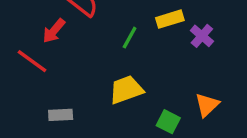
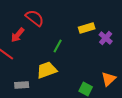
green line: (130, 38) -> (58, 46), moved
yellow trapezoid: (126, 90) -> (47, 70), moved

